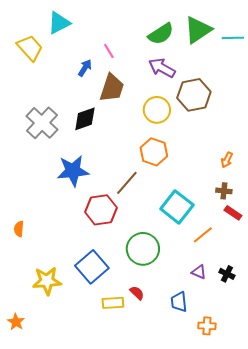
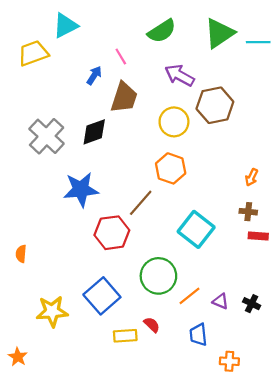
green semicircle: (161, 34) -> (162, 31), moved
yellow trapezoid: (30, 48) -> (33, 53), turned -68
red rectangle: (233, 213) -> (258, 236), turned -30
orange line: (203, 235) -> (189, 296), moved

